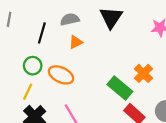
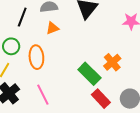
orange ellipse: (61, 75) -> (36, 57), turned 55

